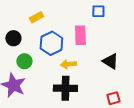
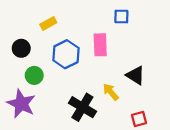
yellow arrow: (68, 64) -> (111, 92), moved, turned 56
black cross: (65, 88) -> (82, 107), turned 30

